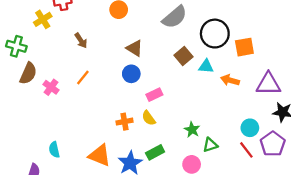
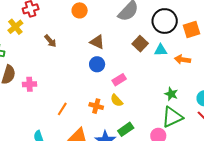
orange line: (83, 77) -> (62, 109), moved
pink cross: (51, 87) -> (29, 84), turned -32
orange cross: (125, 122) -> (96, 106), turned 32
green star: (192, 130) -> (171, 94), moved
green triangle: (210, 145) -> (172, 117), size x1.6

